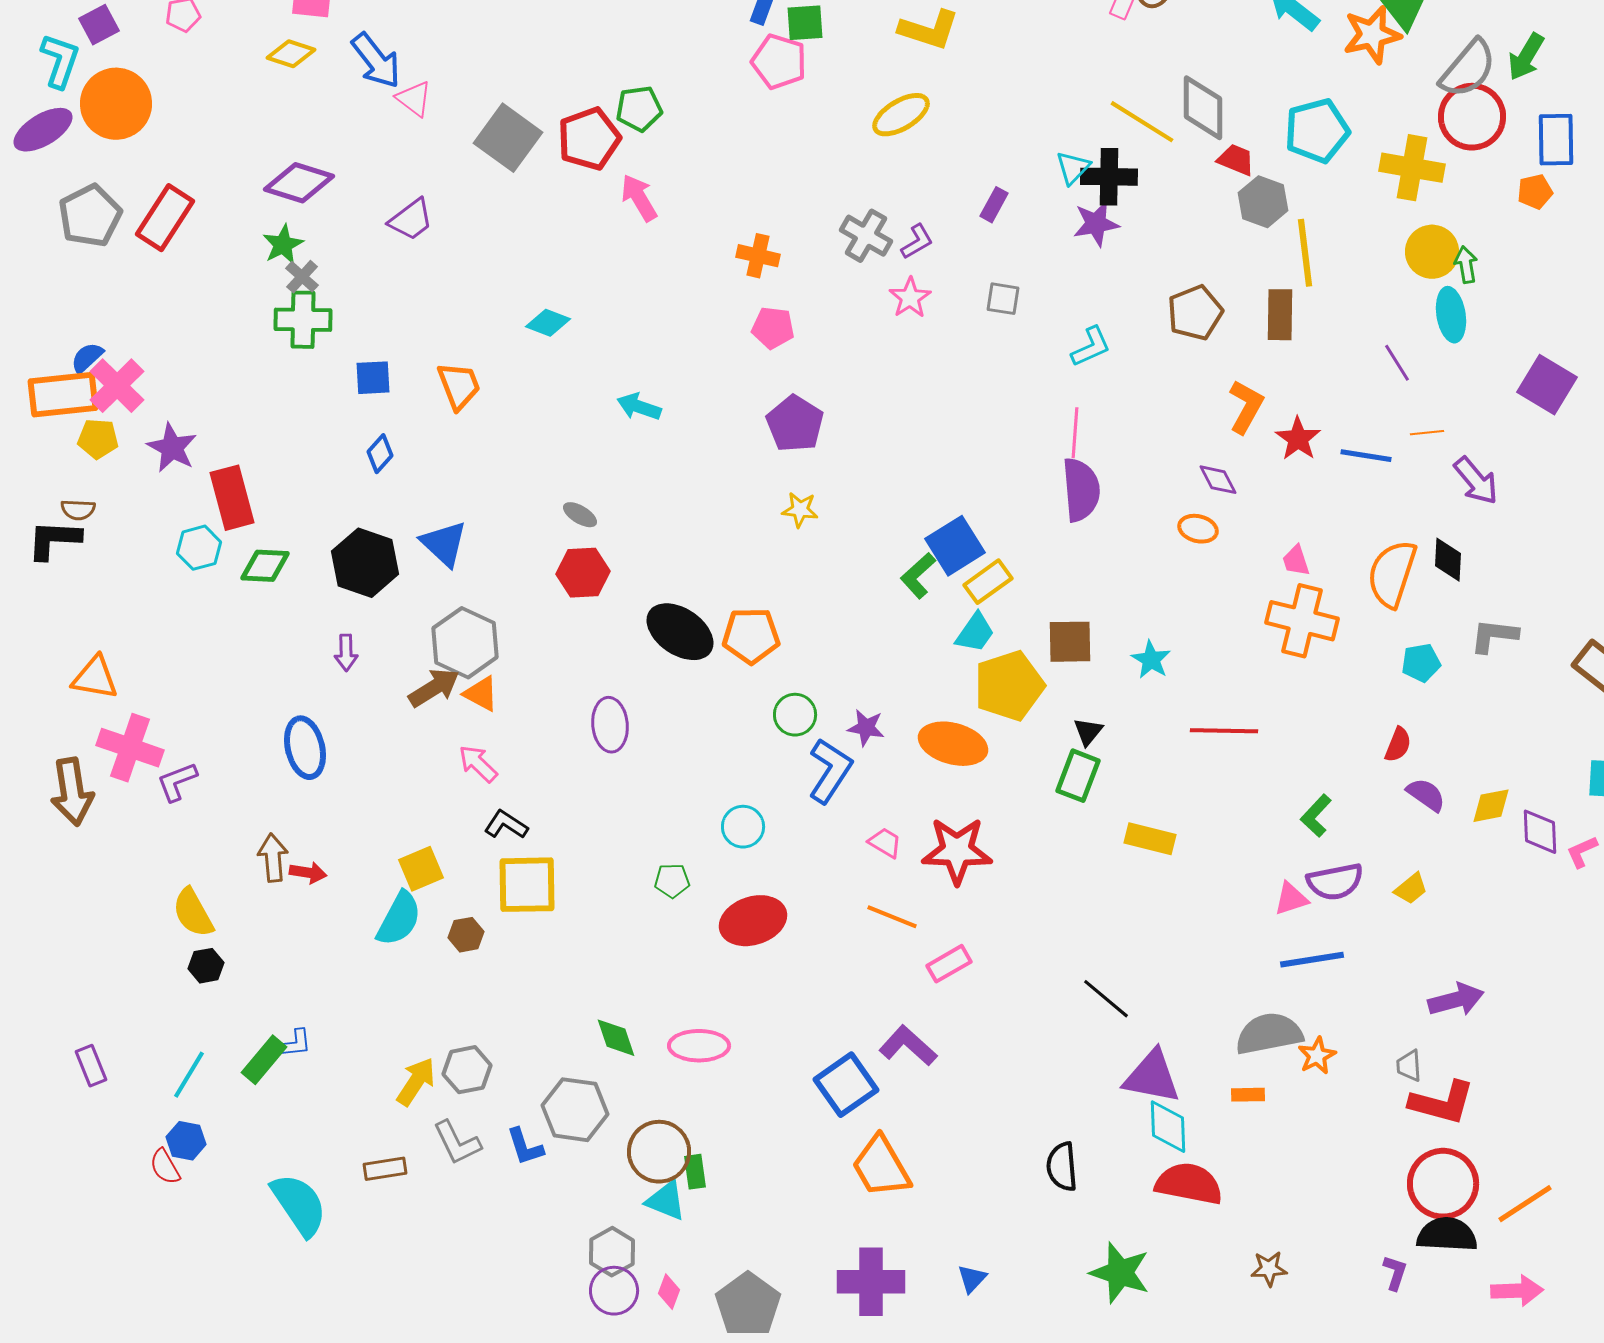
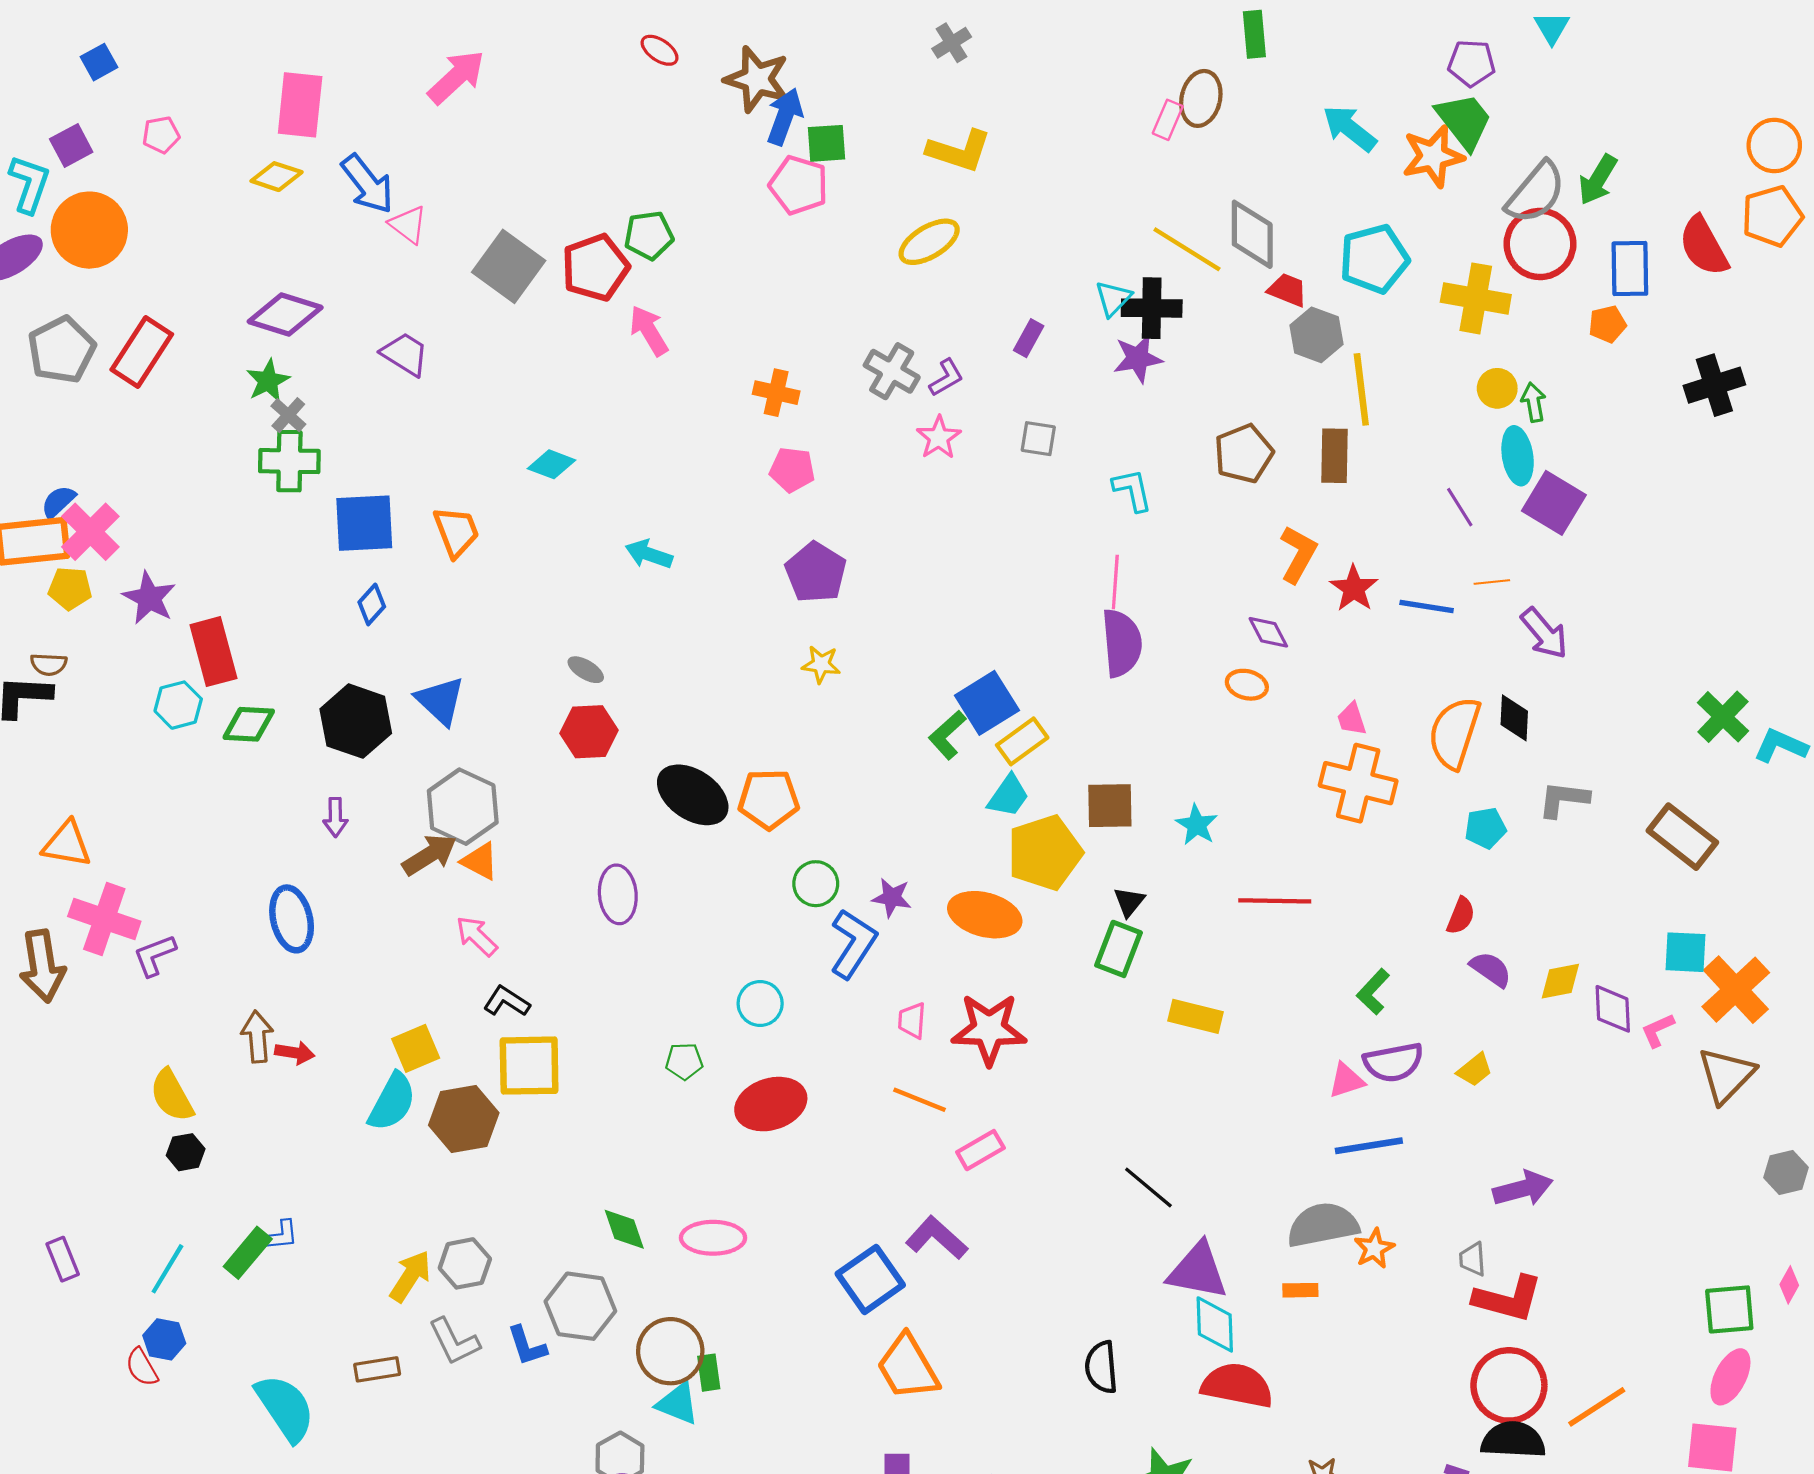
purple trapezoid: (411, 220) -> (405, 354), turned -111
yellow circle: (1432, 252) -> (1497, 388), size x0.7
cyan L-shape: (1091, 347) -> (1132, 490), turned -78
blue square: (373, 378) -> (364, 523), size x1.6
purple square: (1547, 385) -> (1554, 503), moved
pink trapezoid: (885, 843) -> (912, 1021), turned -117
brown hexagon: (466, 935) -> (464, 1119), size x1.8

